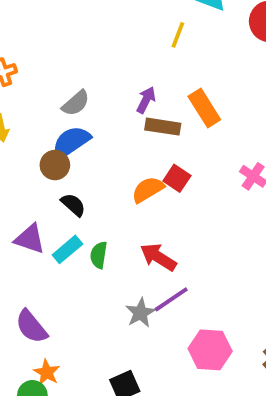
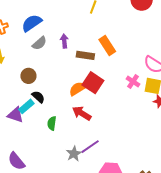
purple arrow: (146, 100) -> (64, 41), moved, turned -32
blue semicircle: (71, 142) -> (32, 23), moved
red square: (177, 178) -> (93, 83), size x1.5
cyan rectangle: (67, 249) -> (26, 106), moved
red arrow: (158, 257) -> (82, 113), moved

